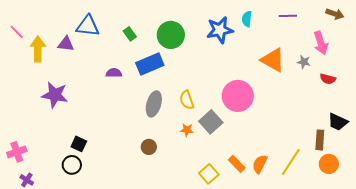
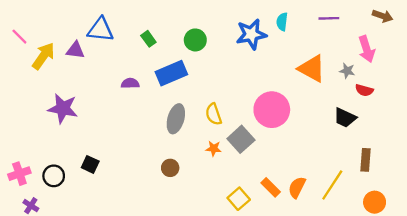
green circle: (171, 35) -> (195, 40), size x0.7
yellow arrow: (38, 49) -> (43, 56), turned 35
red semicircle: (328, 79) -> (364, 90), moved
black trapezoid: (338, 122) -> (345, 118), moved
orange circle: (329, 164) -> (375, 202), moved
black circle: (72, 165) -> (54, 176), moved

